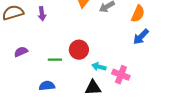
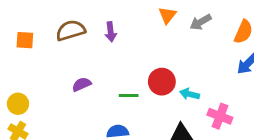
cyan arrow: (99, 67) -> (189, 94), moved

